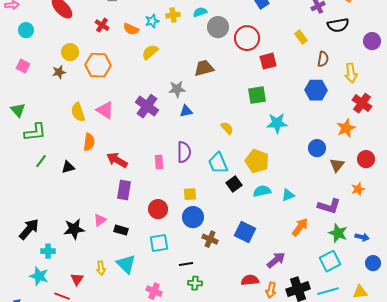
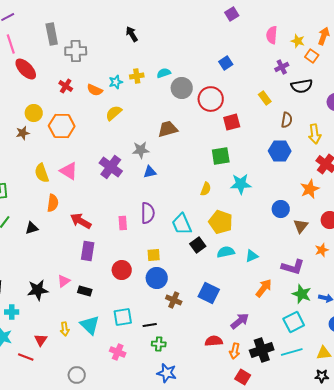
yellow semicircle: (227, 128) -> (206, 189), moved, turned 64
cyan square: (159, 243) -> (123, 317), moved

